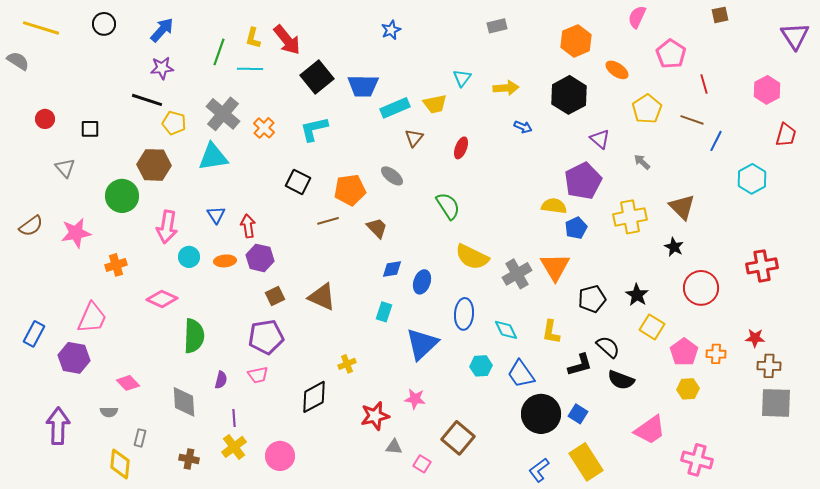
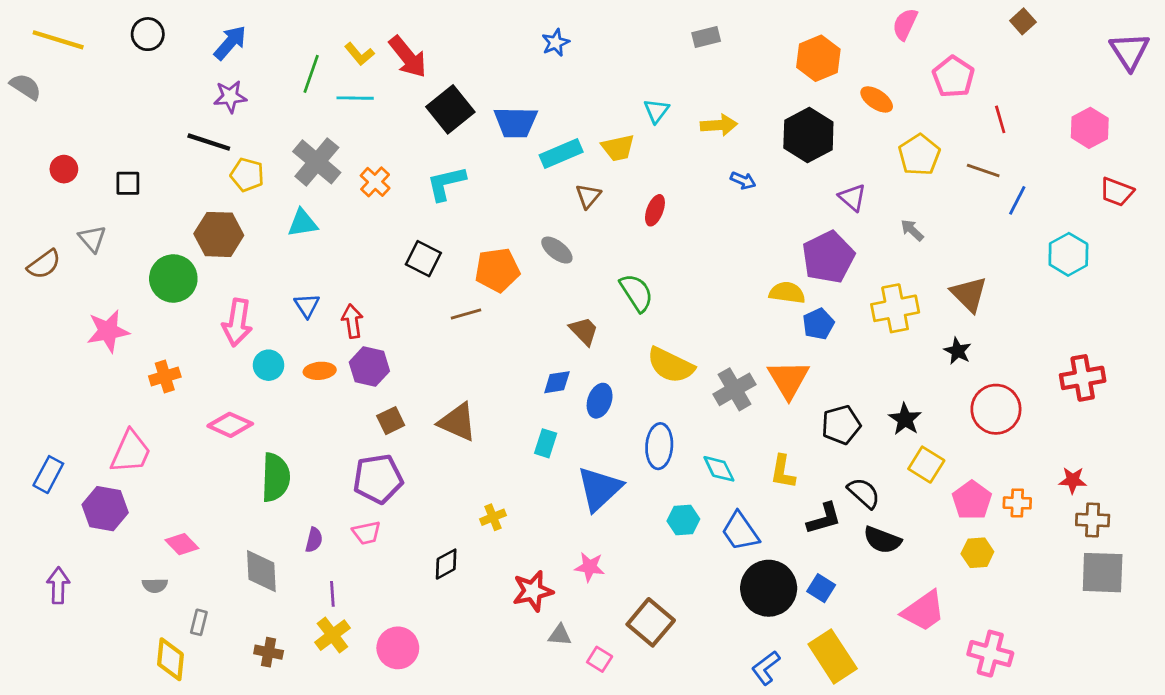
brown square: (720, 15) -> (1023, 21), turned -30
yellow L-shape: (253, 38) -> (359, 54), turned -55
red trapezoid: (786, 135) -> (1117, 192), turned 95
cyan triangle: (213, 157) -> (303, 223), size x0.7
brown semicircle: (31, 226) -> (44, 264), moved
brown trapezoid: (377, 228) -> (584, 331), moved
black diamond: (314, 397) -> (446, 564), size x0.7
purple arrow: (58, 426) -> (58, 585), moved, size x0.7

